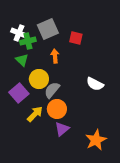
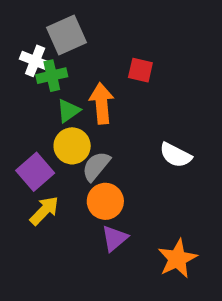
gray square: (48, 29) -> (67, 35), moved
orange arrow: (55, 56) -> (102, 103), size x1.5
green triangle: (22, 60) -> (68, 111), moved, turned 40
yellow arrow: (35, 114) -> (44, 211), moved

